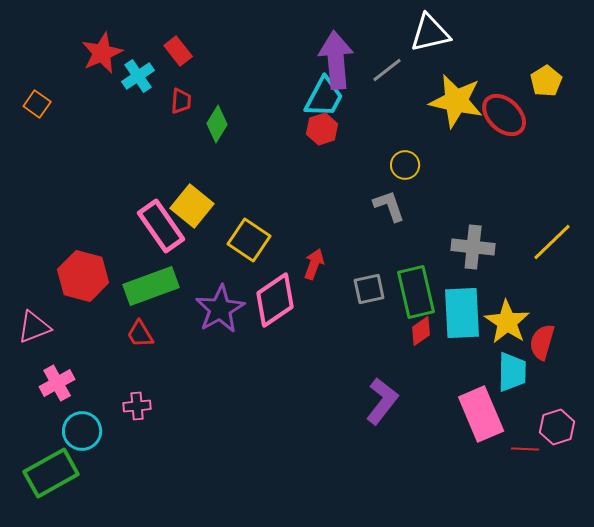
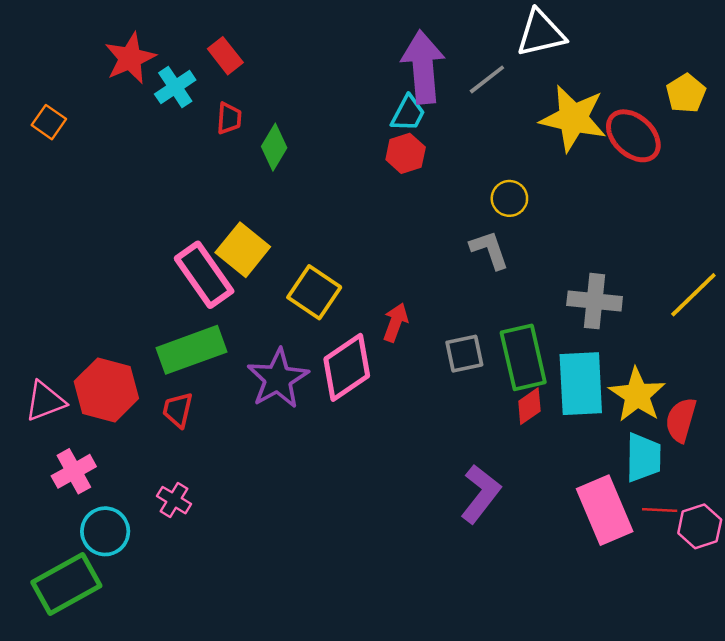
cyan trapezoid: (324, 97) -> (408, 113), size x0.7
red hexagon: (83, 276) -> (106, 390), moved
red trapezoid: (140, 334) -> (178, 410), turned 44
pink cross: (137, 406) -> (174, 500), turned 36
red line: (525, 449) -> (660, 510), moved

